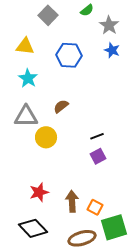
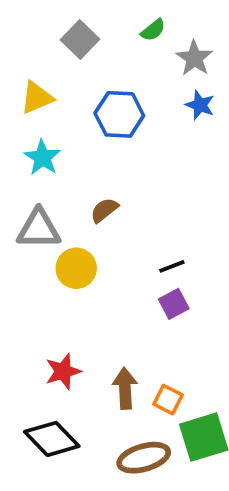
yellow triangle: (25, 46) -> (37, 98), turned -30

